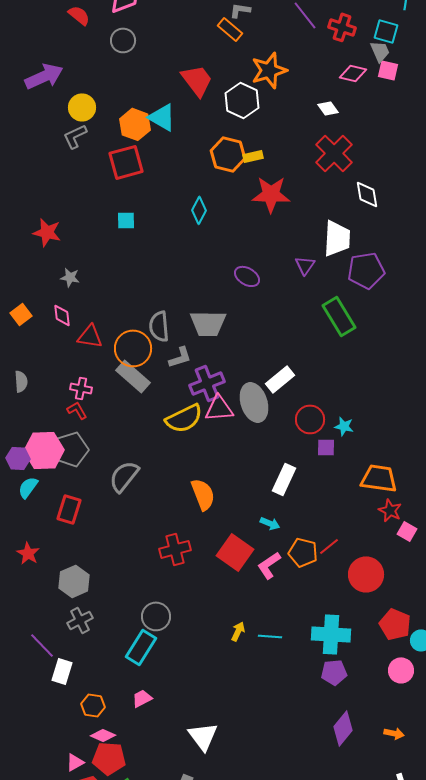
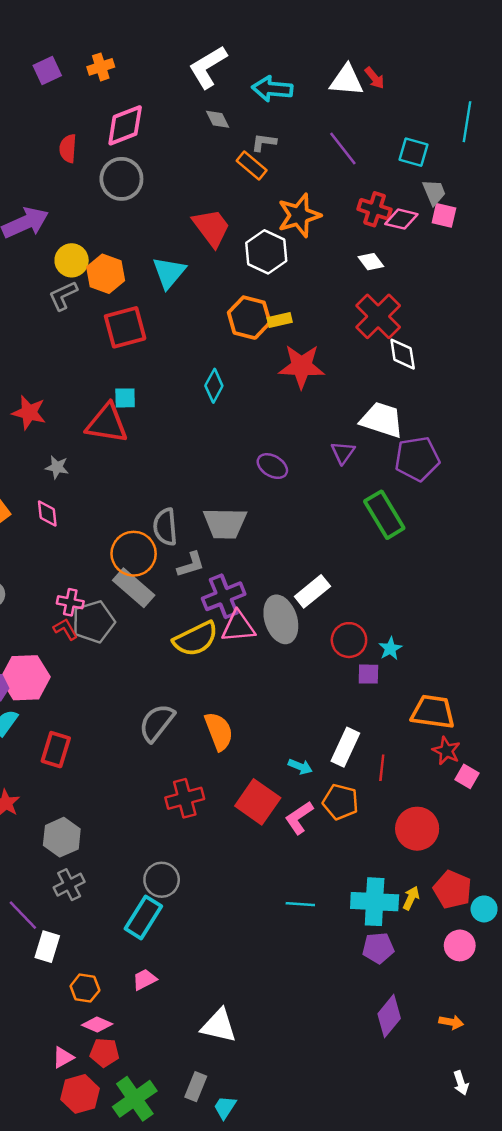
red semicircle: (79, 15) -> (68, 148), turned -125
red cross: (342, 27) -> (375, 209), moved
cyan square: (386, 31) -> (413, 152), moved
gray circle: (123, 40) -> (121, 179), size x1.4
cyan triangle: (162, 117) -> (169, 273), turned 40
orange hexagon: (135, 124) -> (106, 274), moved
white diamond: (367, 194) -> (403, 354), moved
white trapezoid: (337, 238) -> (382, 420), turned -75
red triangle: (90, 336) -> (107, 423), moved, size x1.4
cyan star: (344, 426) -> (390, 649), turned 30
gray pentagon: (71, 449) -> (93, 622), moved
gray semicircle: (124, 476) -> (157, 723), moved
white rectangle: (284, 479) -> (345, 747), moved
red line: (329, 546) -> (382, 768), moved, turned -45
yellow arrow: (238, 631) -> (411, 898), moved
white triangle: (203, 736) -> (219, 1026), turned -40
red pentagon: (109, 758) -> (104, 1053), size x0.7

